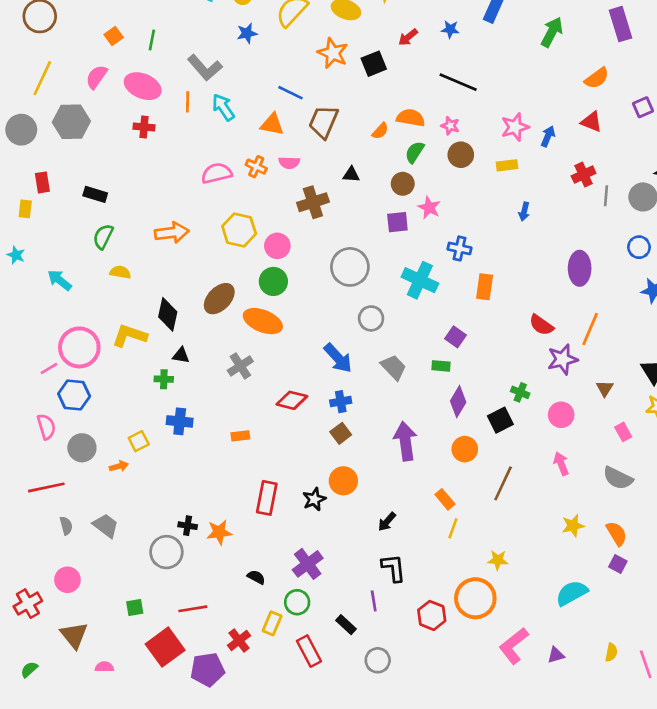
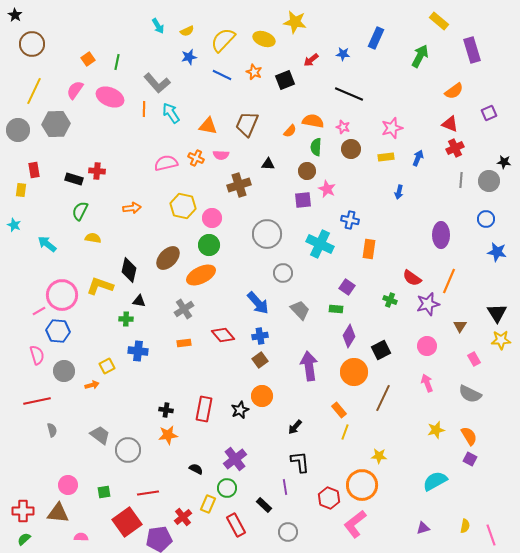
orange star: (333, 53) -> (254, 72), size x0.7
blue line: (291, 93) -> (222, 75), moved
red cross: (144, 127) -> (97, 171), moved
blue arrow: (548, 136) -> (418, 158), moved
green semicircle: (415, 152) -> (316, 147), turned -30
red cross: (584, 175) -> (455, 148), moved
orange arrow: (172, 233) -> (132, 208), size x0.7
orange ellipse: (263, 321) -> (201, 275), turned -48
green cross: (520, 392) -> (390, 300), moved
red diamond: (292, 400) -> (223, 335), turned 35
orange rectangle: (240, 436) -> (184, 343), moved
orange circle: (465, 449) -> (354, 372), size x1.4
gray trapezoid: (106, 526) -> (100, 435), moved
black cross: (188, 526) -> (166, 410), moved
pink circle: (67, 580) -> (68, 485), moved
red cross: (28, 604) -> (23, 511), moved, turned 30
brown triangle: (74, 635) -> (58, 513), turned -45
pink L-shape: (514, 646) -> (355, 524), moved

